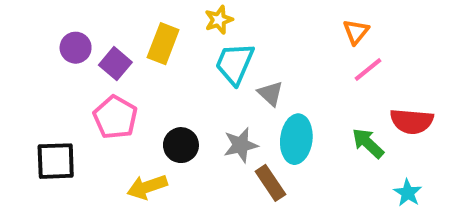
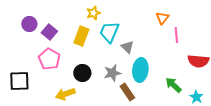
yellow star: (219, 20) -> (93, 13), moved
orange triangle: (356, 32) -> (162, 18), moved
yellow rectangle: (163, 44) -> (81, 36), moved
pink line: (368, 70) -> (176, 35), turned -56
green arrow: (368, 143) -> (173, 85), moved

